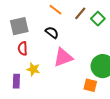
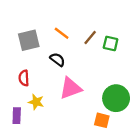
green square: (98, 19) -> (111, 44), turned -32
gray square: (19, 26) -> (29, 40), moved

